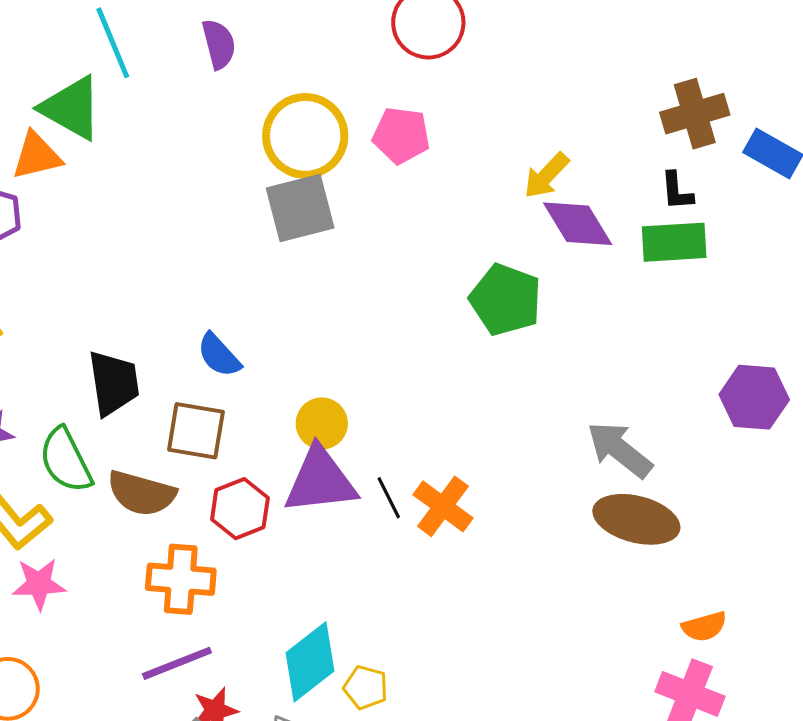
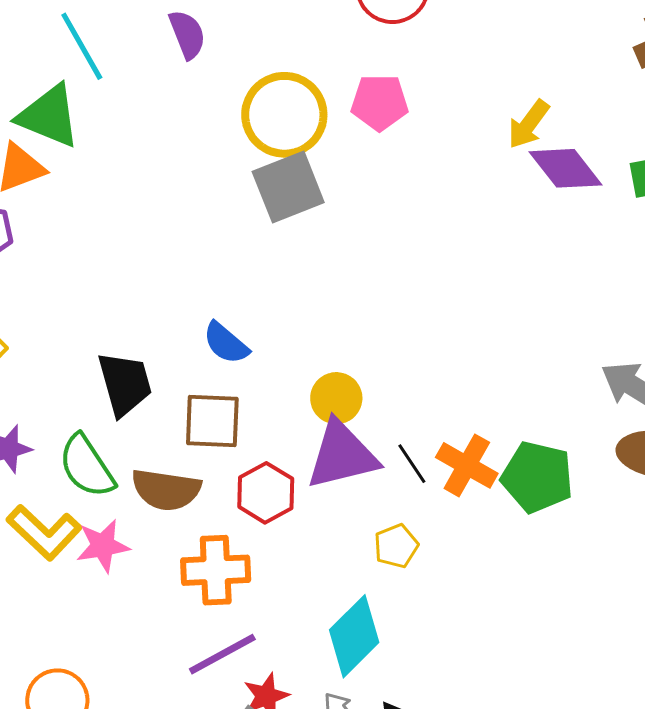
green pentagon: (506, 300) -> (537, 477), moved
pink star: (39, 584) -> (103, 546), moved
yellow pentagon: (366, 687) -> (396, 546), moved, turned -30

